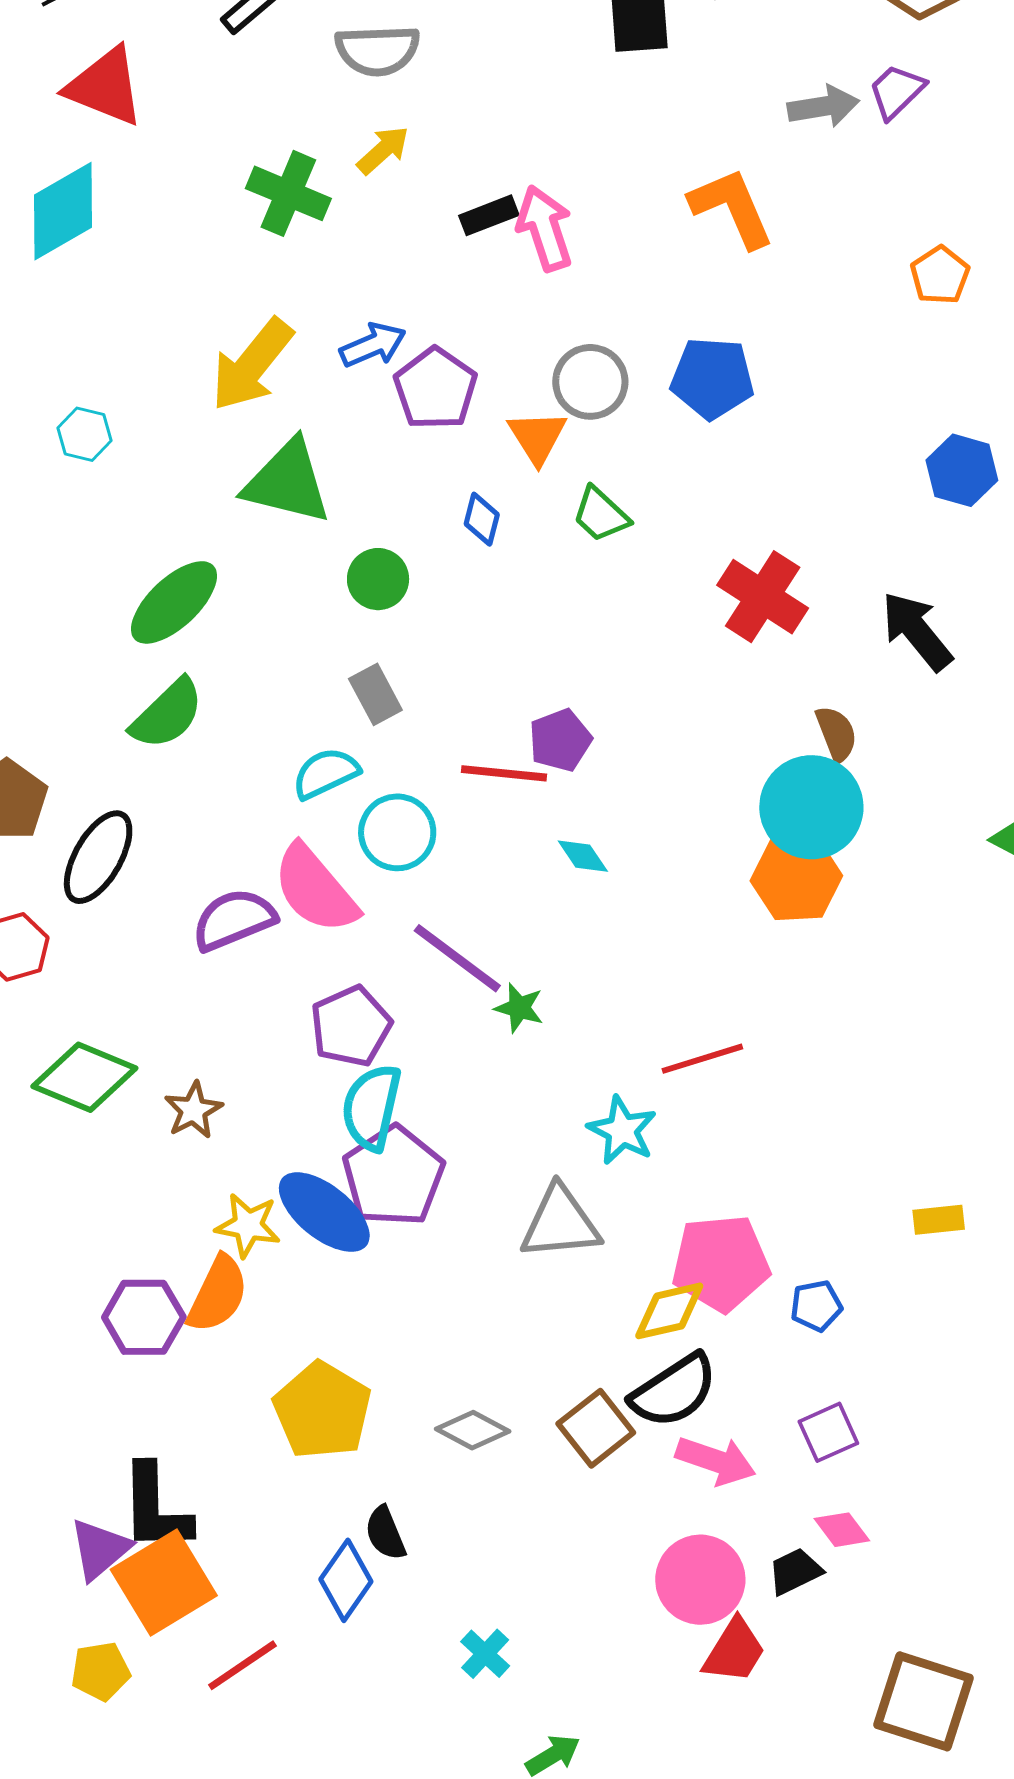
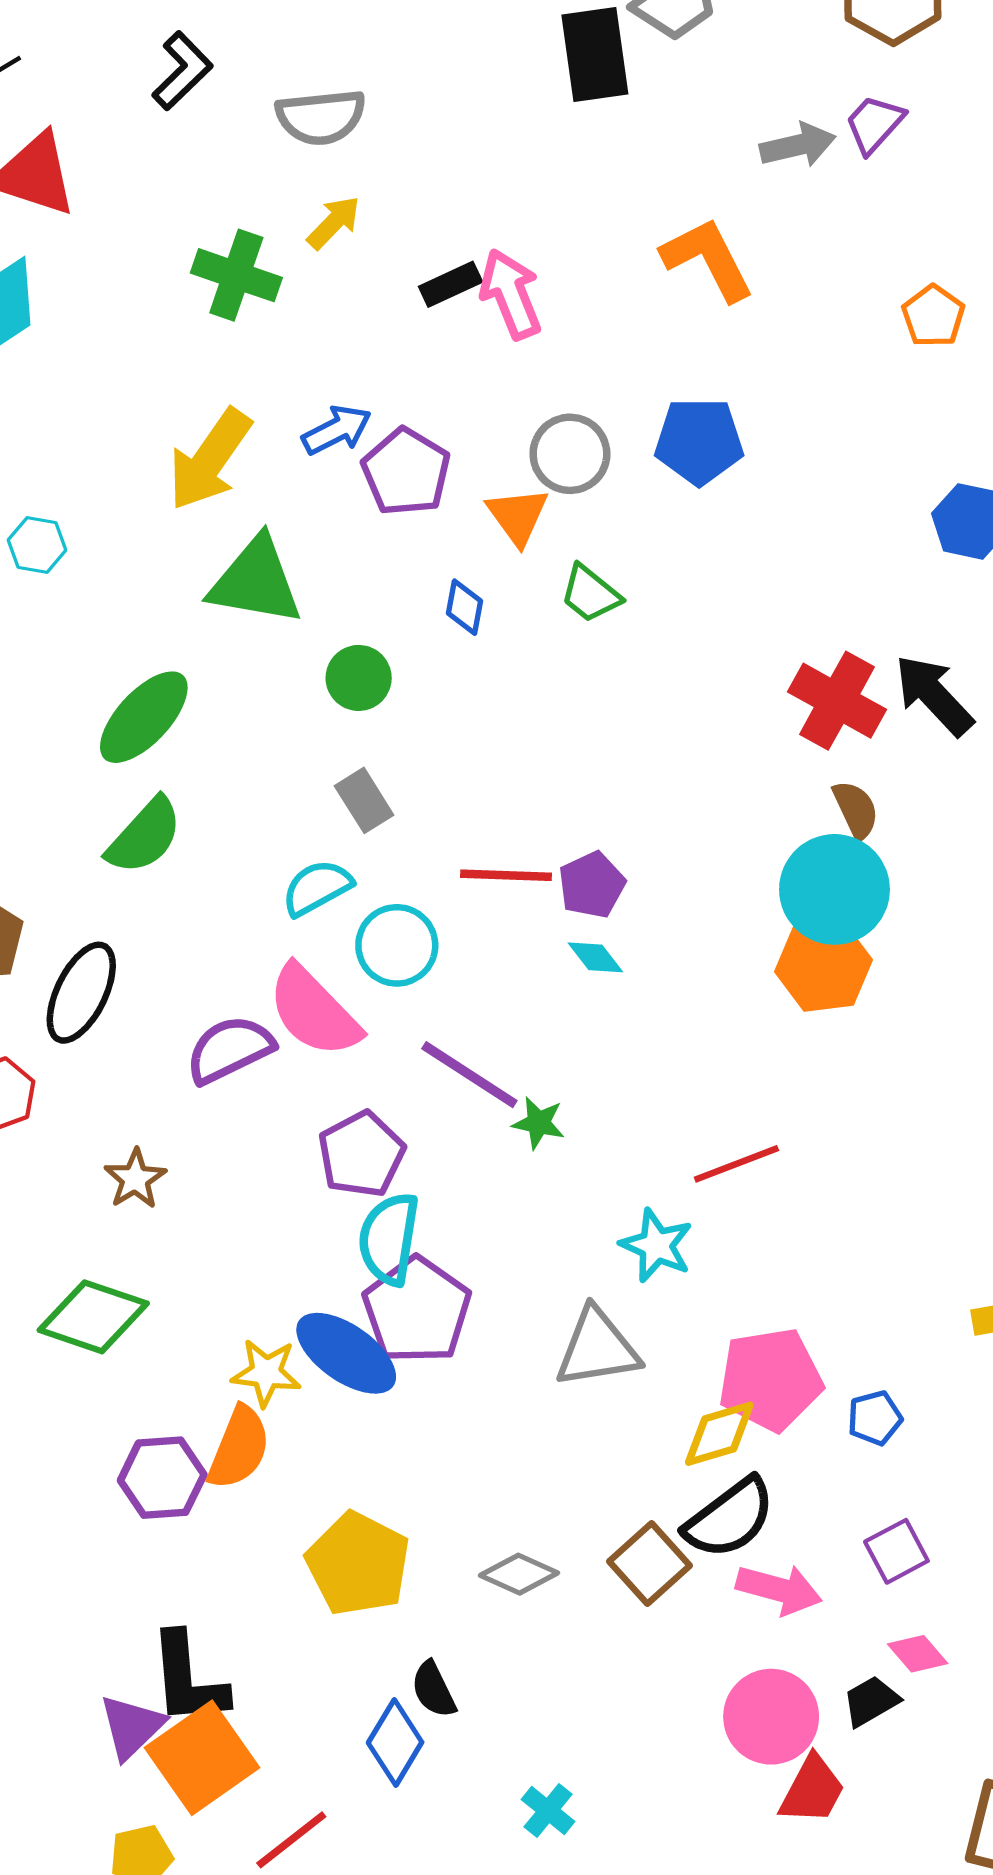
red cross: (763, 597) -> (837, 701), moved
purple pentagon: (560, 740) -> (592, 885), moved
green diamond: (84, 1077) -> (93, 1317), moved
brown star: (193, 1110) -> (135, 1179), moved

